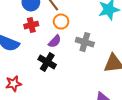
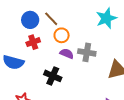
purple semicircle: (55, 41) -> (67, 54), moved, turned -104

